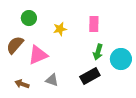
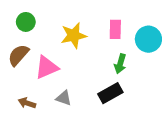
green circle: (29, 18) -> (26, 22), moved
yellow star: (60, 29) -> (74, 35), size x1.5
cyan circle: (121, 59) -> (148, 39), moved

